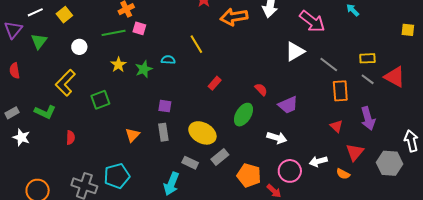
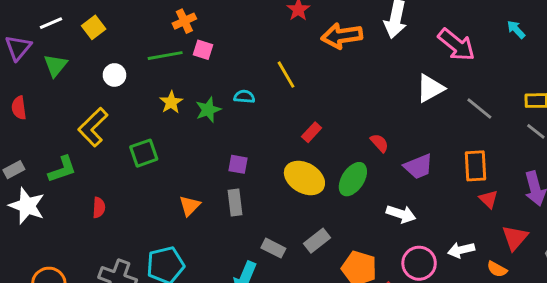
orange rectangle: (340, 91) -> (476, 166), moved
green L-shape: (45, 112) -> (62, 169), turned -45
yellow ellipse: (202, 133) -> (304, 178), moved
white star: (21, 137) -> (27, 206), size x1.4

